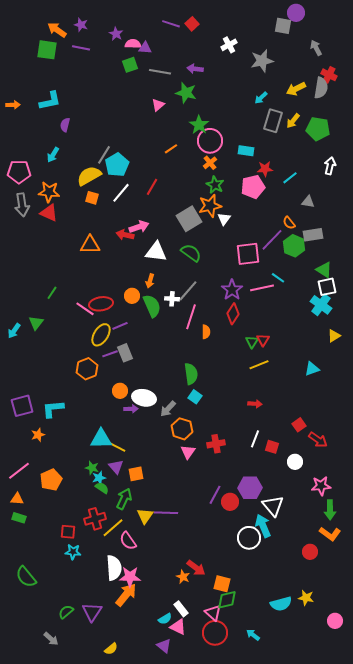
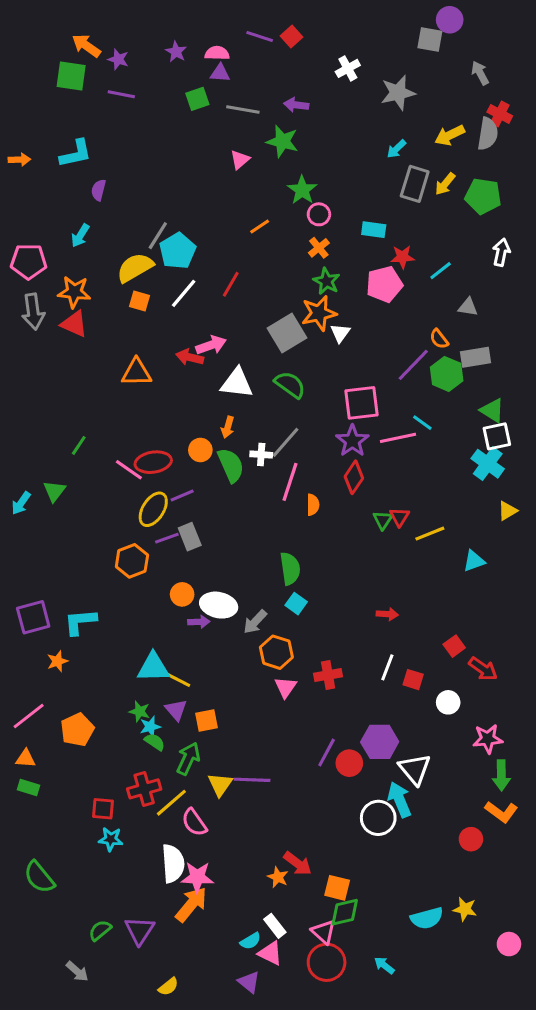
purple star: (81, 25) -> (118, 59), moved
pink semicircle: (133, 44) -> (217, 53), moved
purple line: (81, 48) -> (121, 94), moved
pink circle: (210, 141) -> (319, 214), size x0.6
pink square: (248, 254) -> (361, 403), moved
yellow line: (259, 365) -> (430, 534), moved

